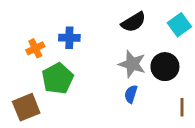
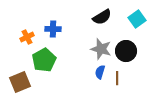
brown line: (182, 107) -> (117, 78), moved

